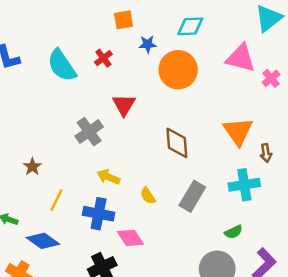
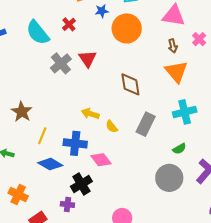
pink cross: (271, 78) -> (199, 39), moved
gray cross: (89, 132) -> (61, 63), moved
brown arrow: (266, 153) -> (173, 46), moved
brown star: (32, 167) -> (22, 112), size x1.5
yellow arrow: (108, 177) -> (90, 114), moved
blue diamond: (43, 241) -> (50, 164), moved

